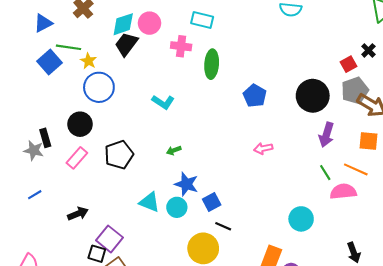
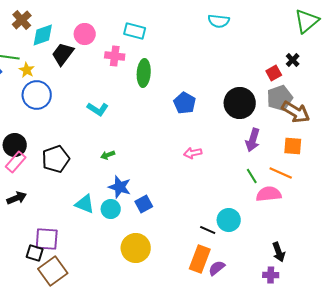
cyan diamond: (123, 24) -> (43, 35), moved
black circle: (80, 124) -> (15, 145), moved
black arrow: (78, 214) -> (17, 198), moved
black line: (223, 226) -> (208, 230), moved
purple square: (109, 239) -> (47, 239), turned -35

